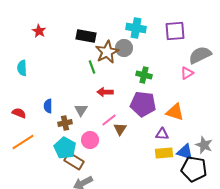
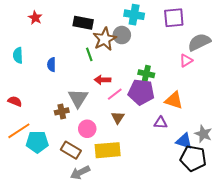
green cross: (144, 75) -> (146, 74), moved
blue semicircle: (48, 106) -> (52, 65), moved
gray triangle: (81, 110) -> (78, 98), size x1.5
pink line: (109, 120) -> (115, 94), moved
cyan pentagon: (65, 148) -> (37, 142), moved, turned -30
yellow rectangle: (164, 153) -> (108, 150), moved, size x1.4

